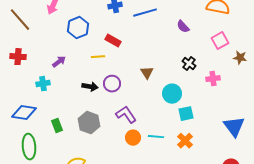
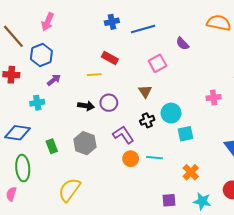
blue hexagon: (78, 28) -> (41, 55), moved
pink square: (220, 41) -> (158, 63), moved
black cross: (189, 64) -> (147, 120), moved, turned 32
orange cross: (185, 141) -> (191, 172), moved

